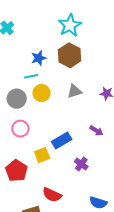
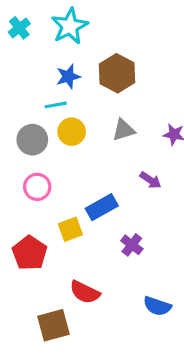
cyan star: (70, 25) -> (70, 26), moved
purple arrow: (96, 131) -> (150, 180), moved

